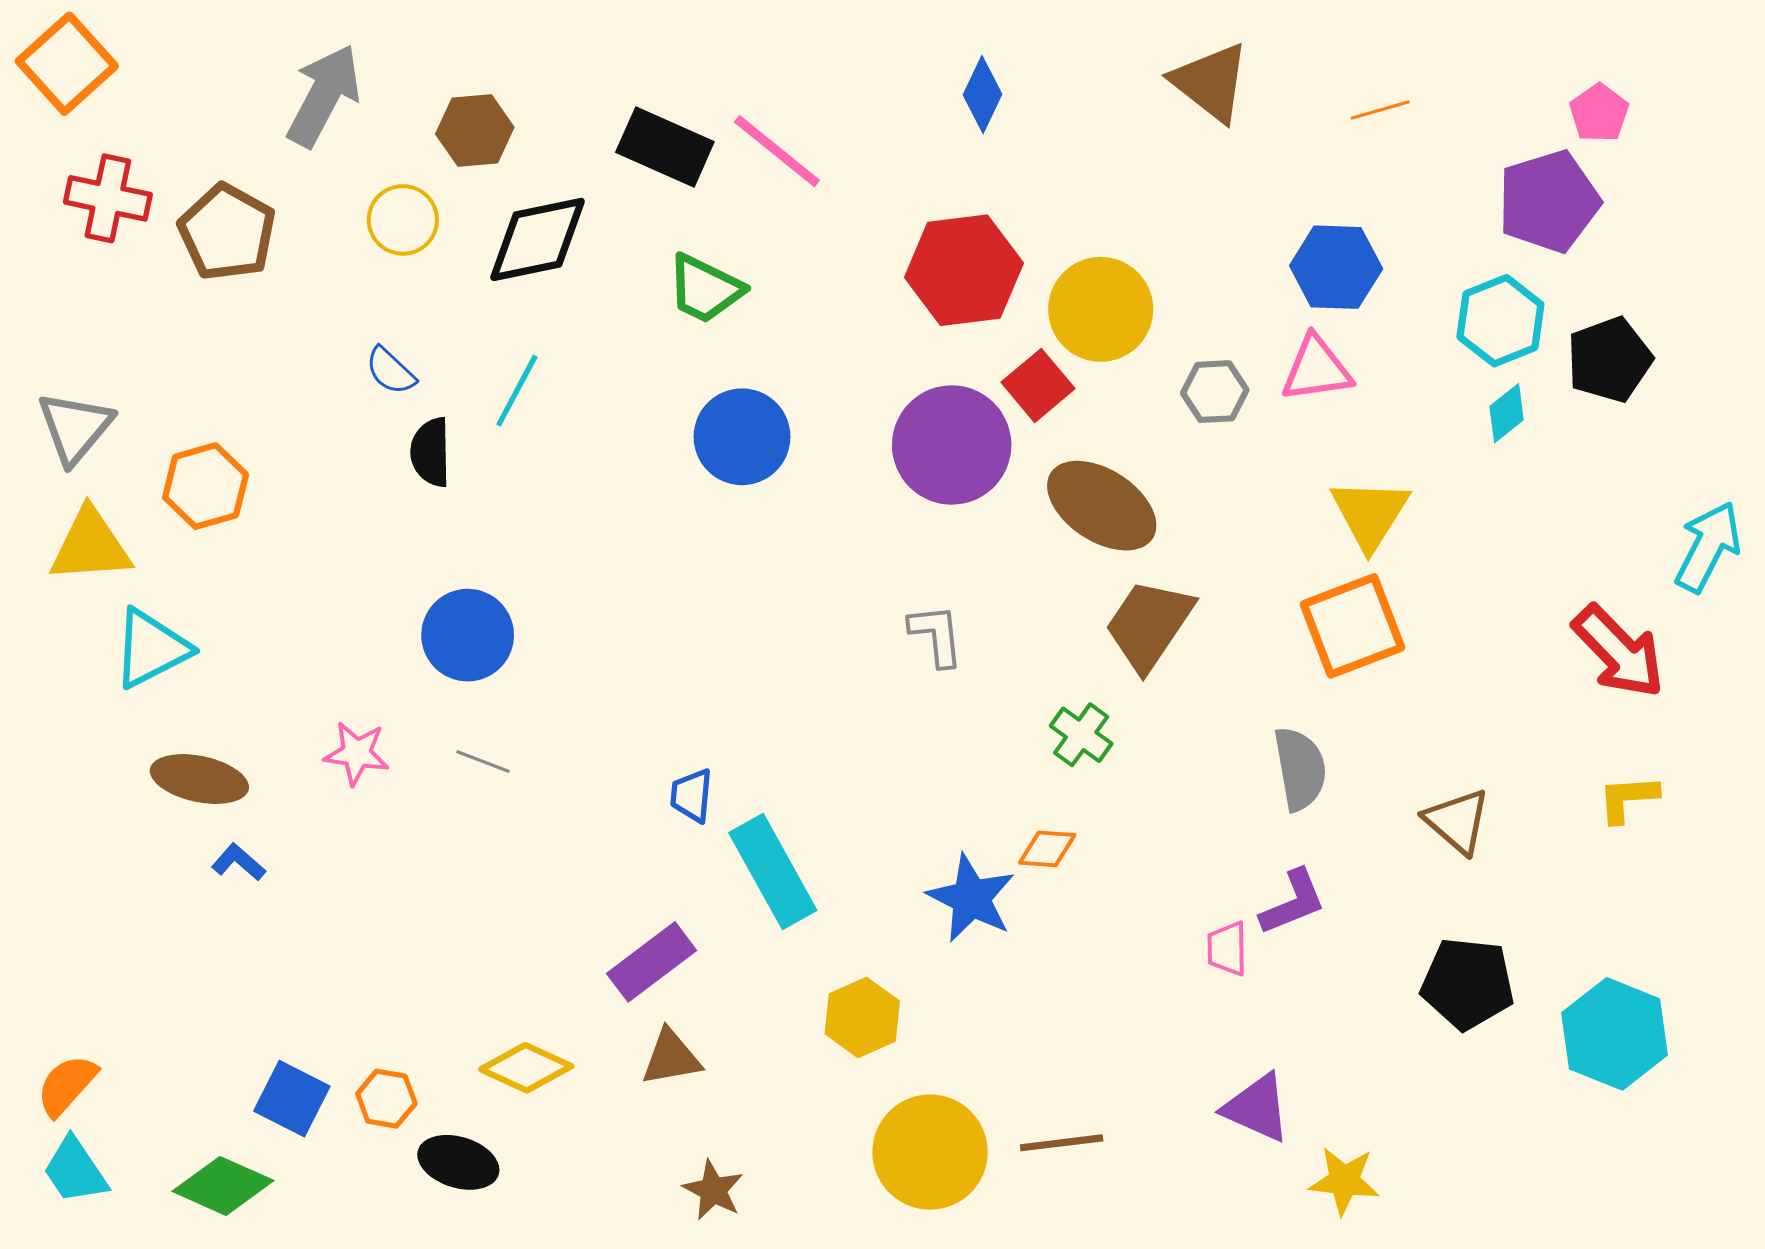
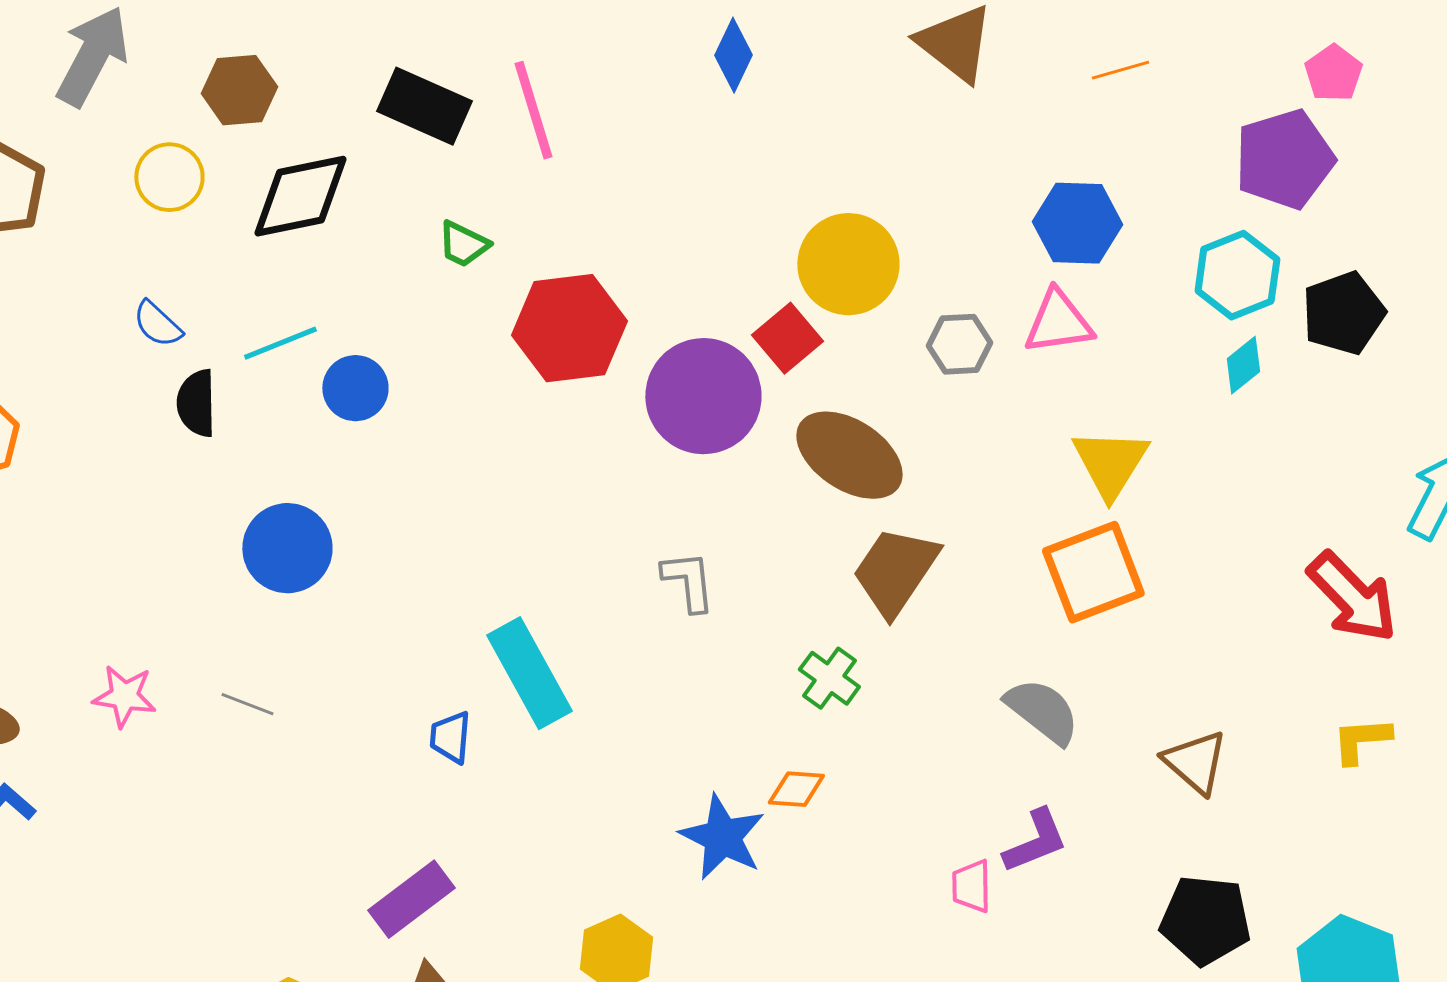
pink line: (777, 151) -> (533, 110), turned 34
red hexagon: (964, 270) -> (569, 328), moved
green trapezoid: (705, 289) -> (463, 244), size x0.7
cyan line: (517, 391) -> (280, 343), turned 40
blue circle: (742, 437) -> (355, 388), moved, size x0.7
blue circle: (468, 635) -> (287, 548), moved
gray semicircle: (1300, 769) -> (1042, 711), turned -42
cyan rectangle: (773, 871) -> (529, 673), moved

